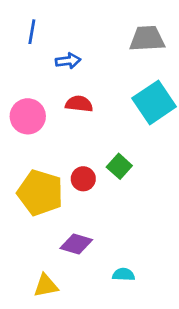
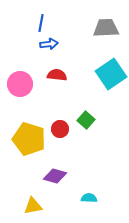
blue line: (32, 32) -> (41, 23), moved

